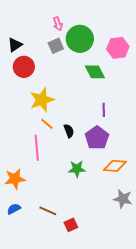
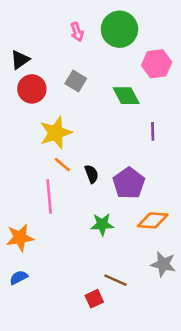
green circle: (80, 39) -> (119, 29), moved
gray square: (56, 46) -> (76, 81), moved, turned -35
purple line: (104, 110) -> (153, 131), moved
brown line: (48, 211) -> (115, 280), moved

